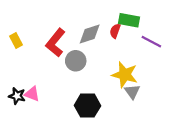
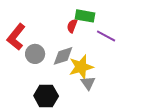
gray diamond: (90, 34) -> (63, 56), moved
yellow star: (125, 75) -> (81, 67), turned -30

